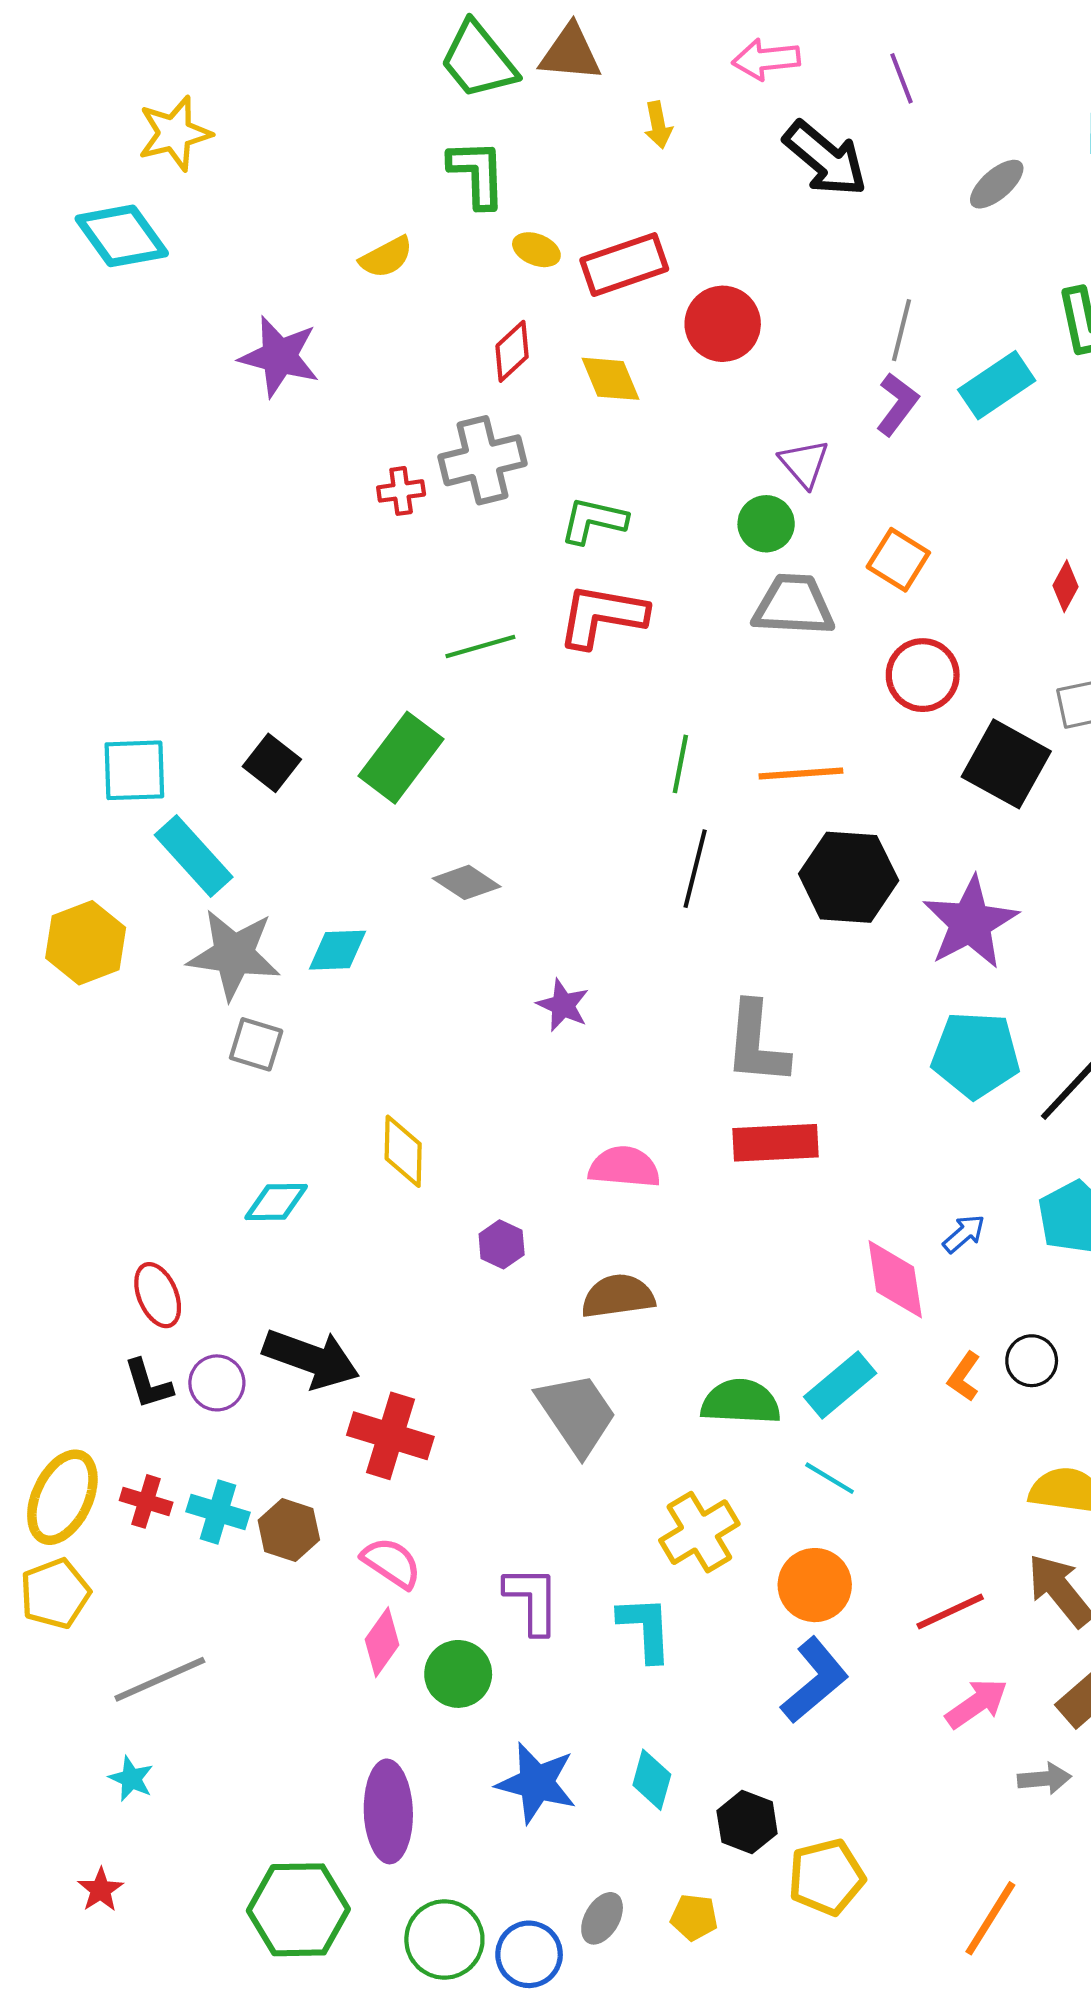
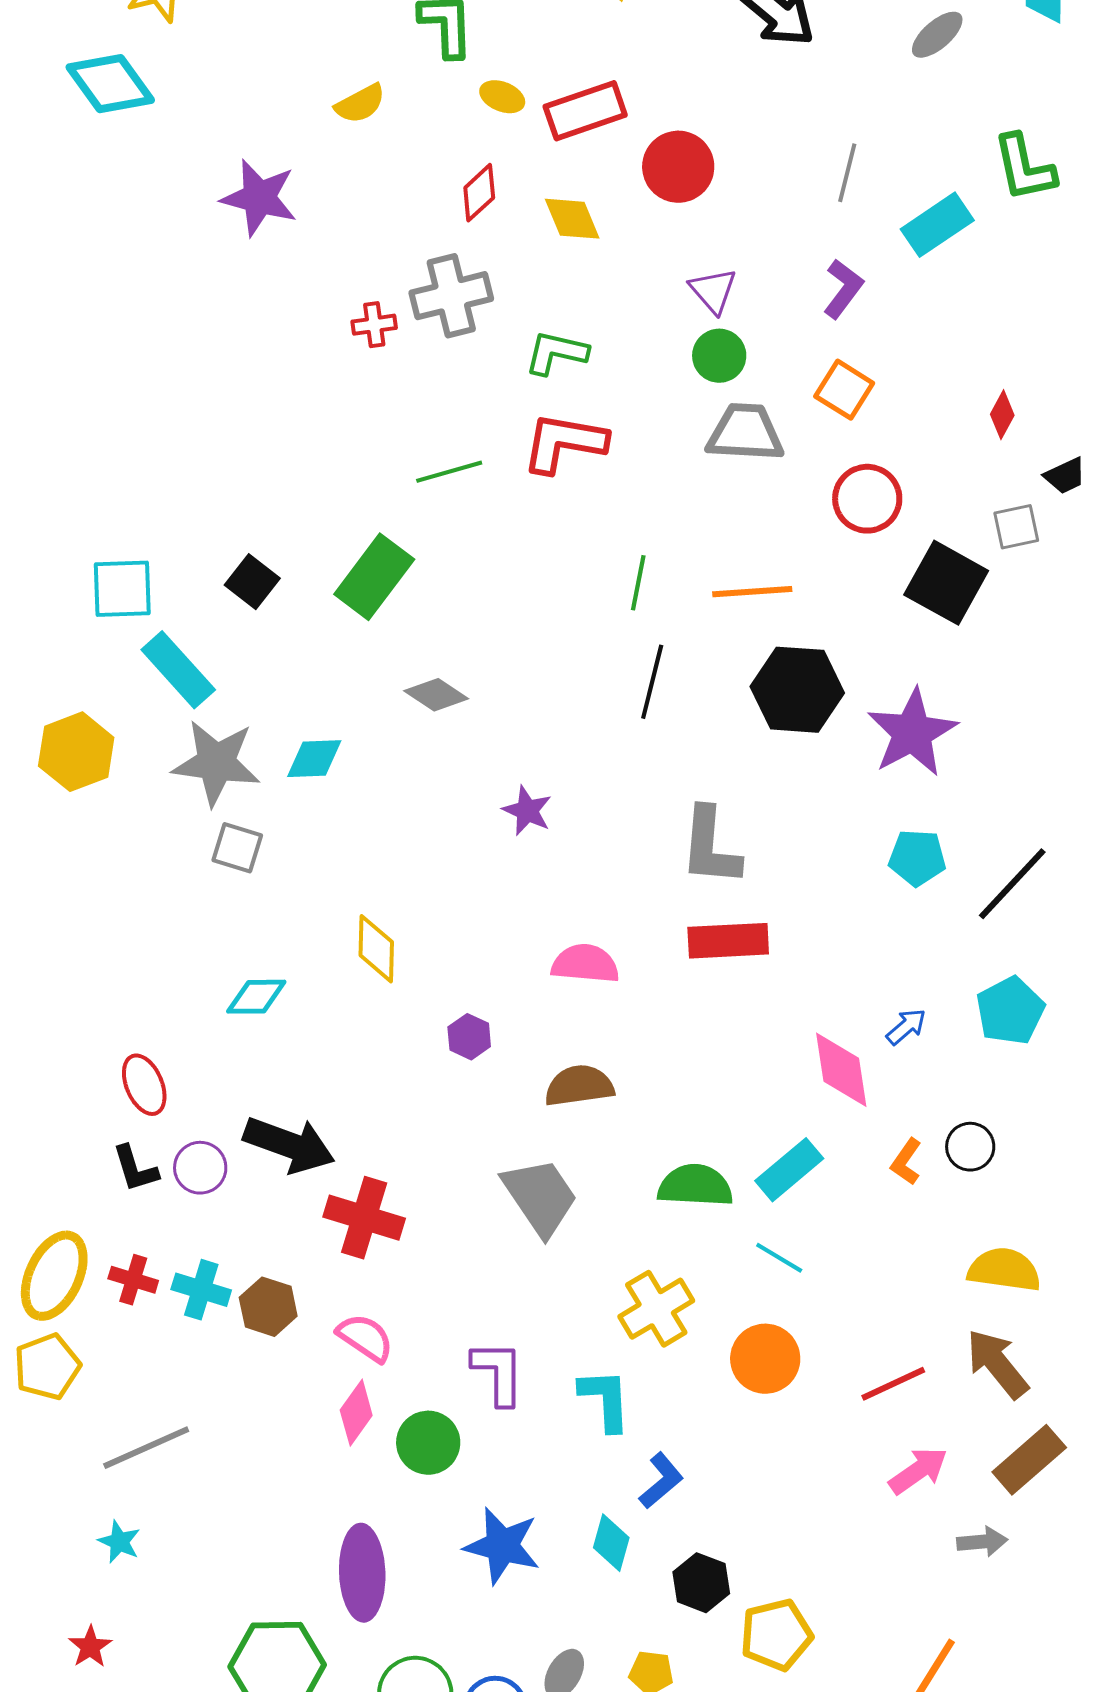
purple L-shape: (897, 404) -> (843, 289), moved
purple triangle: (804, 463) -> (713, 291), moved
cyan pentagon: (976, 1055) -> (917, 858), size x0.7
blue L-shape: (815, 1680) -> (661, 1481), moved, size x0.7

